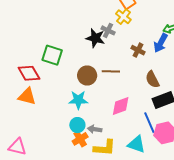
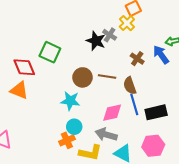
blue arrow: (161, 43) -> (161, 55), turned 108
brown semicircle: (152, 79) -> (130, 86), moved
blue line: (149, 123) -> (134, 104), moved
cyan circle: (77, 125) -> (74, 127), moved
gray arrow: (95, 129) -> (106, 135), moved, size x1.5

